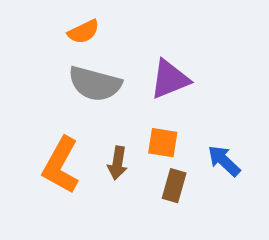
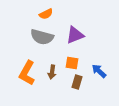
orange semicircle: (84, 32) -> (46, 14), moved

